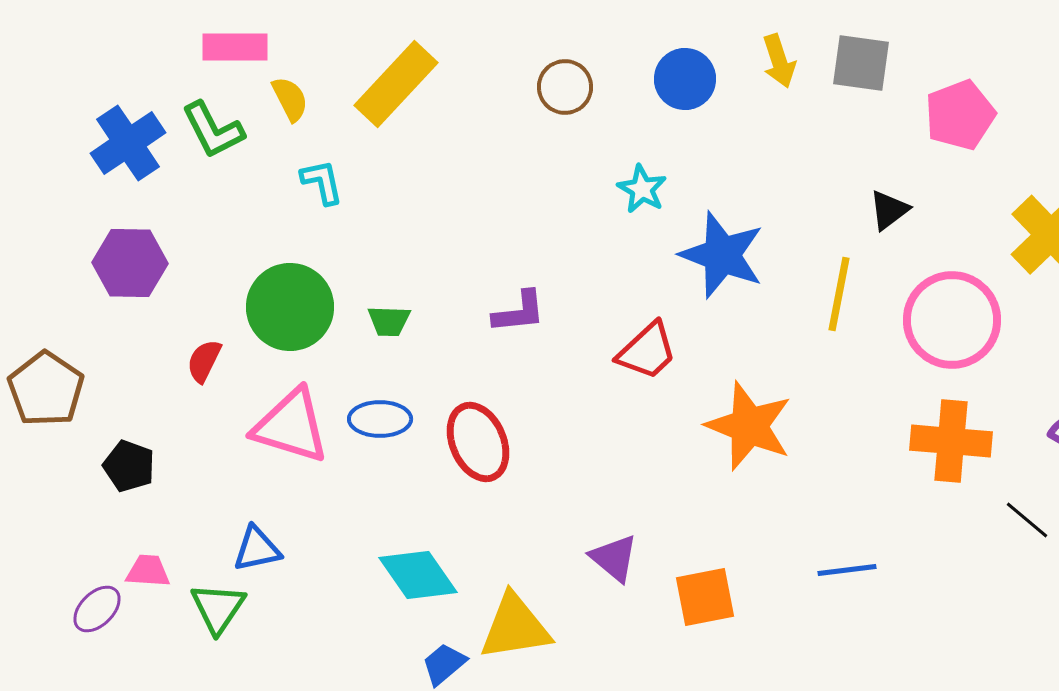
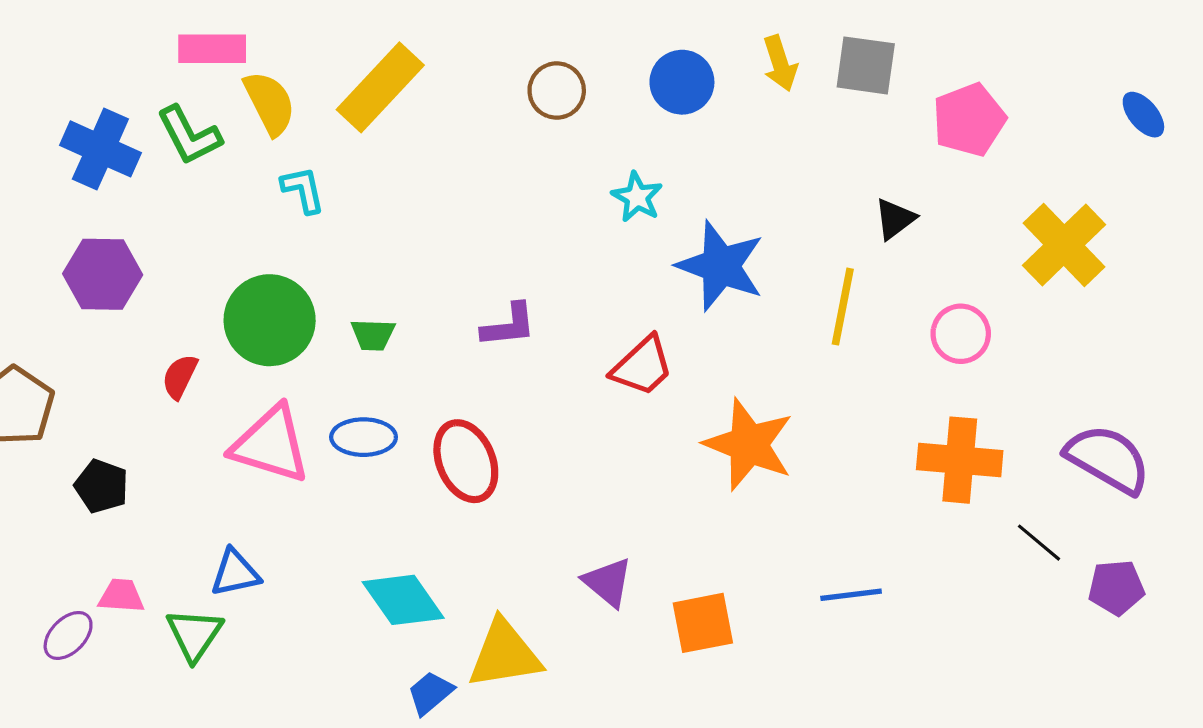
yellow semicircle: (290, 99) -> (270, 103), size x1.4
blue cross: (128, 143) -> (100, 149), turned -32
pink circle: (952, 320) -> (961, 334), size x0.6

